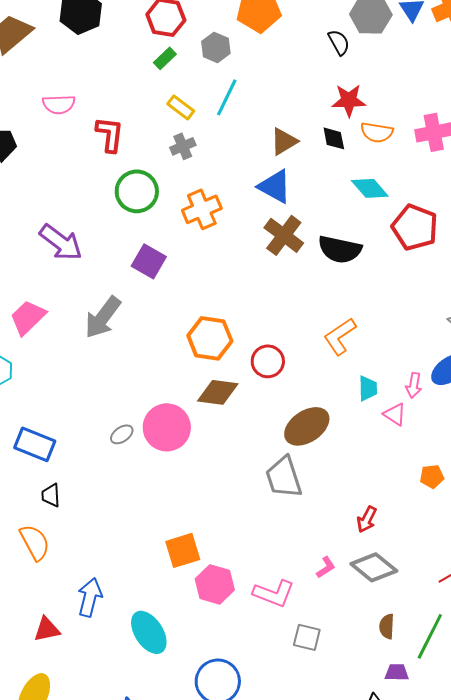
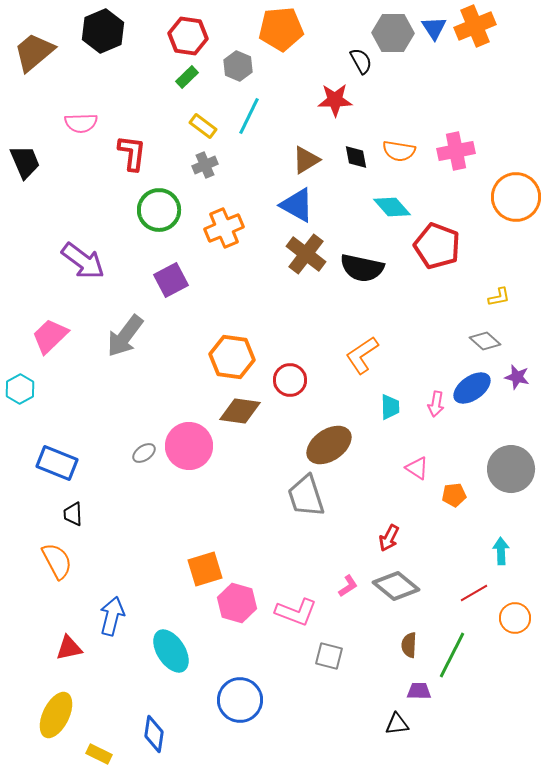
red star: (349, 100) -> (335, 100), moved
purple square: (149, 261) -> (171, 280), turned 32
pink triangle: (395, 414) -> (417, 468), moved

